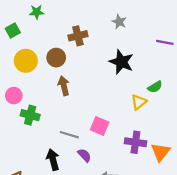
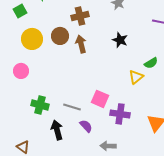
black star: (121, 62) -> (120, 40), size x0.7
brown arrow: (64, 86) -> (81, 44), moved
green cross: (30, 115) -> (40, 105), moved
purple cross: (135, 142) -> (120, 114), moved

